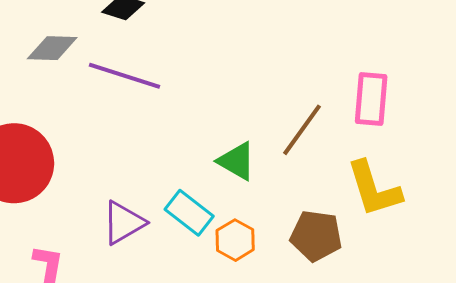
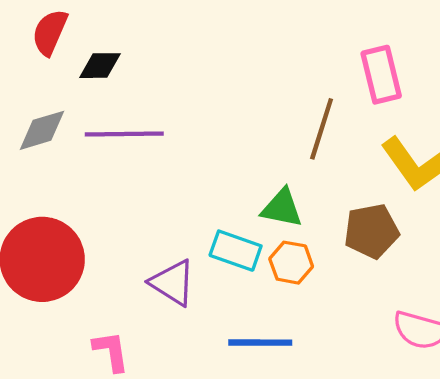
green triangle: (237, 161) -> (282, 208), moved
purple triangle: (124, 223) -> (173, 283), turned -39

